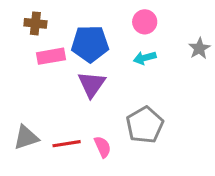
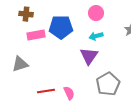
purple triangle: (92, 84) -> (89, 56), moved
gray pentagon: (145, 125) -> (108, 84), moved
gray triangle: (26, 137) -> (20, 64), moved

